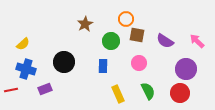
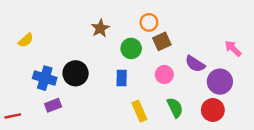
brown square: (137, 35) -> (162, 41), turned -35
purple semicircle: (165, 41) -> (195, 64), moved
yellow semicircle: (23, 44) -> (26, 40), moved
blue cross: (26, 69) -> (45, 78), moved
red line: (11, 90) -> (13, 116), moved

